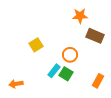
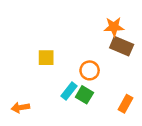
orange star: (80, 16) -> (114, 27), moved
yellow square: (36, 45) -> (46, 58), turned 32

